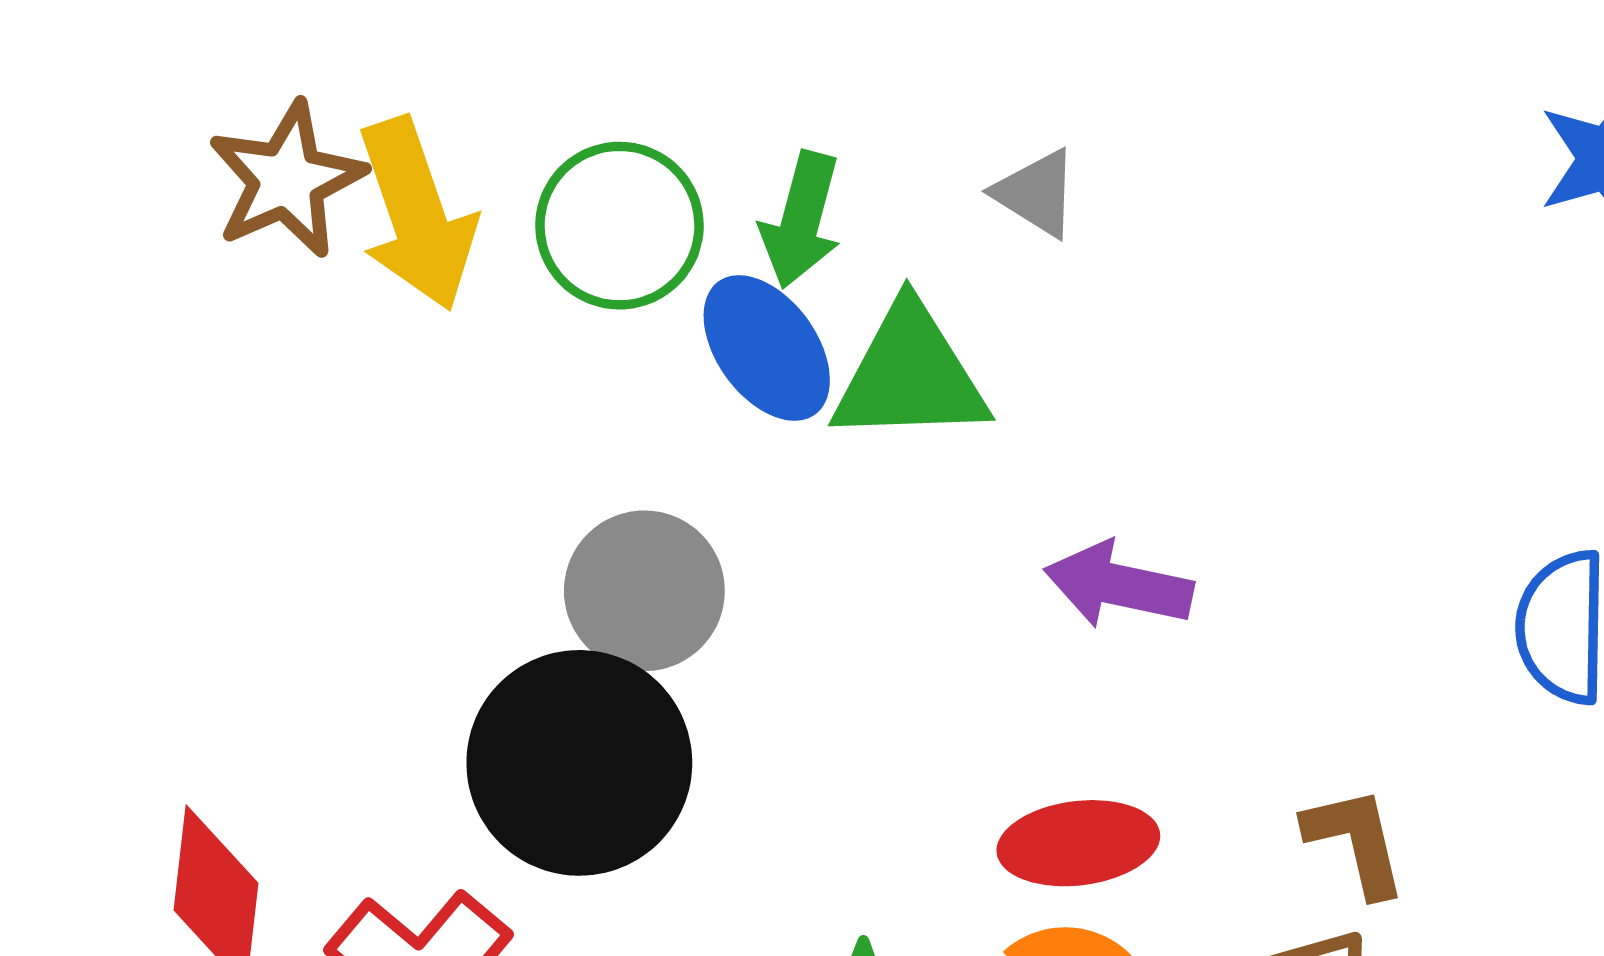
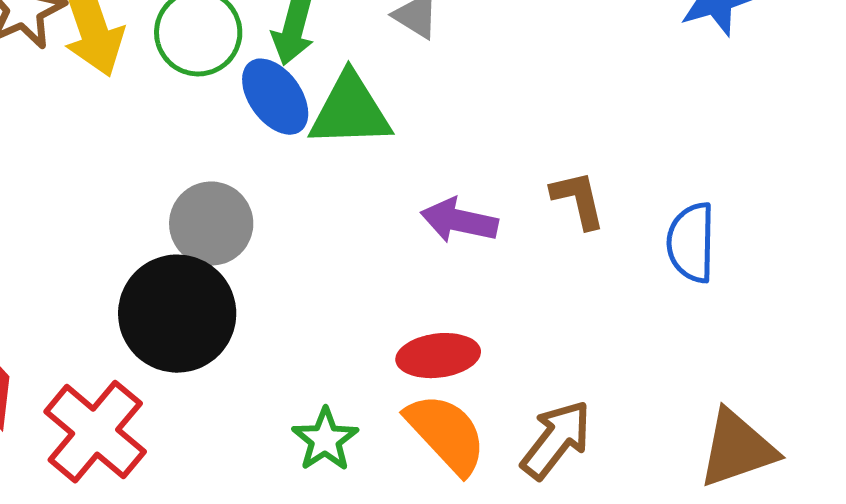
brown L-shape: (1356, 841) -> (578, 200), moved

